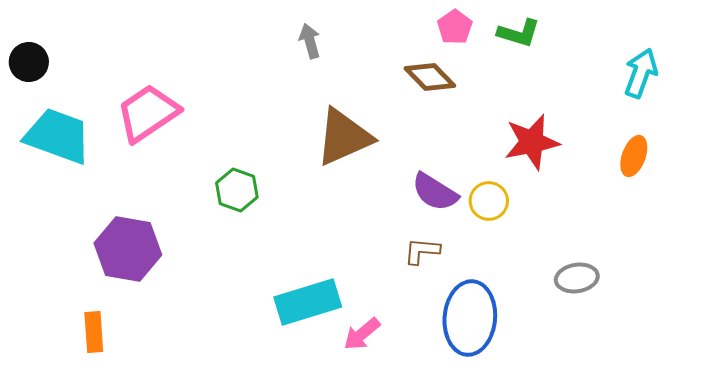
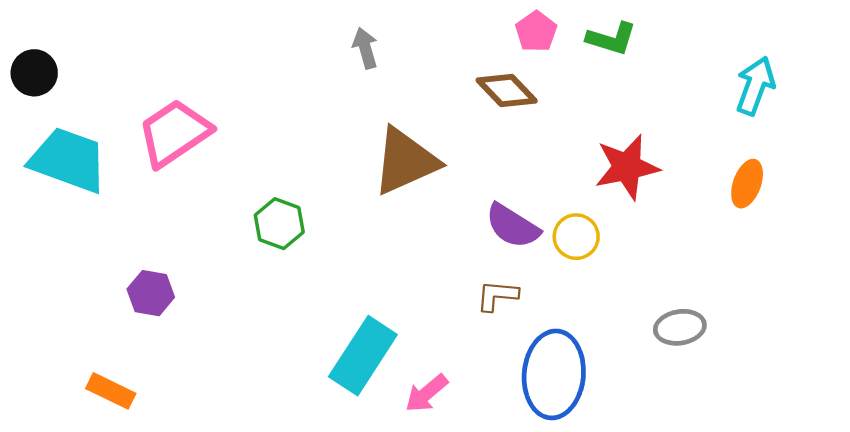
purple hexagon: (128, 249) -> (151, 293), size x0.6
cyan rectangle: (308, 302) -> (363, 356), turned -40
orange rectangle: (94, 332) -> (111, 391), turned -60

